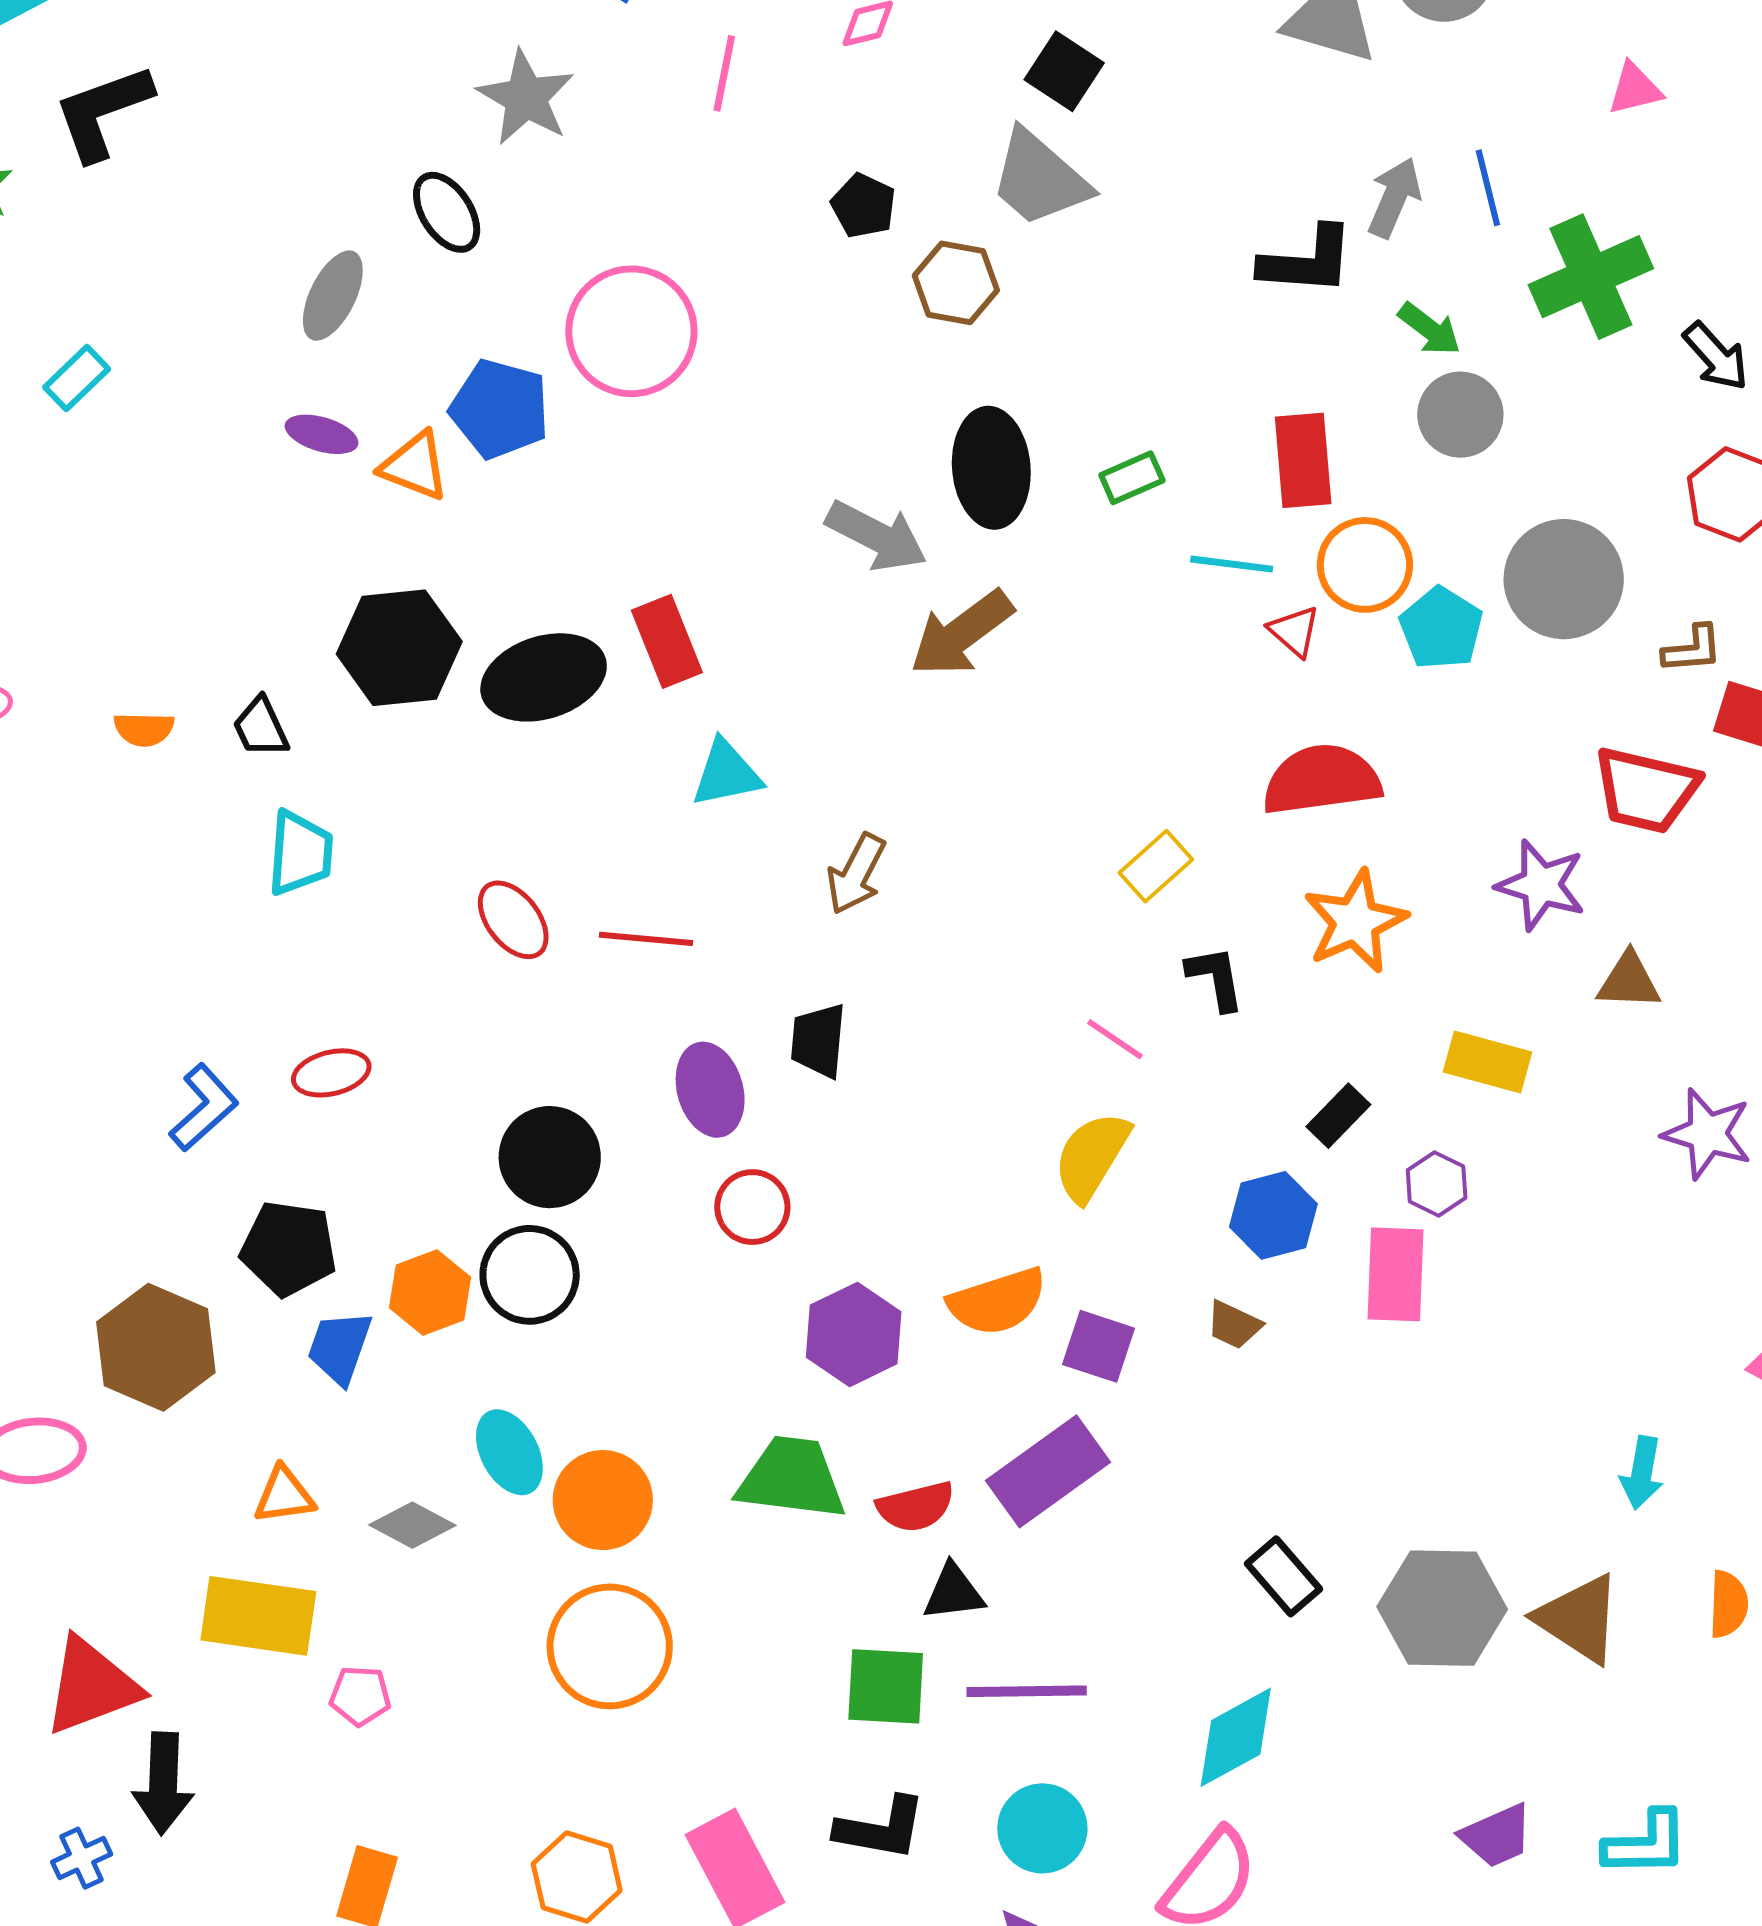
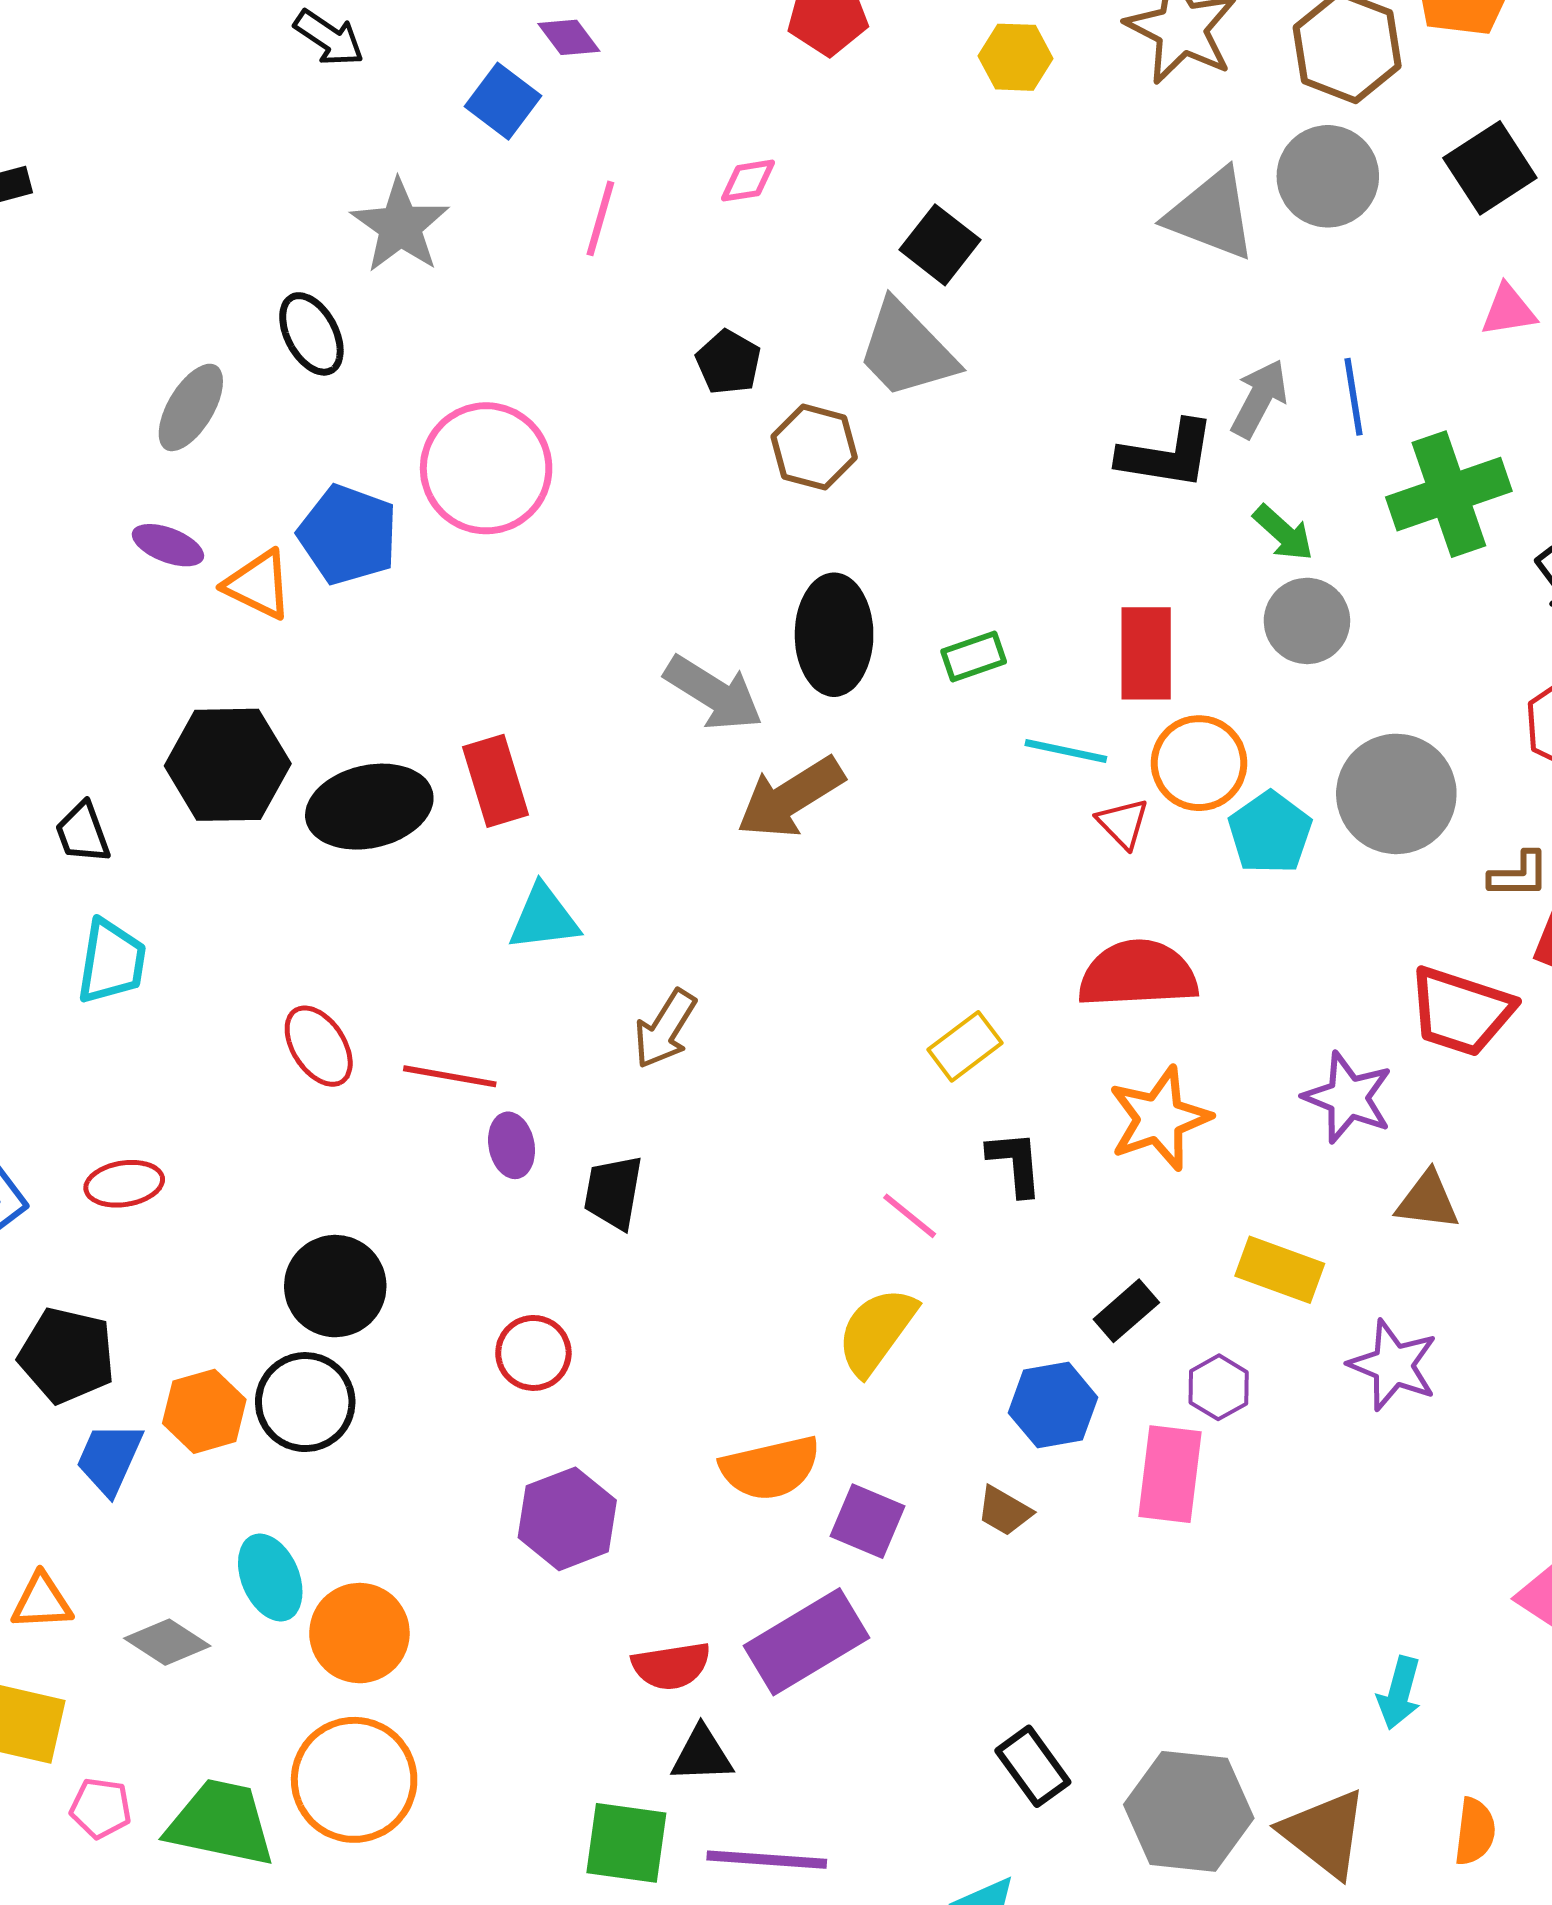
purple ellipse: (710, 1090) -> (512, 1145), moved, size x0.7
purple star: (1707, 1134) -> (1393, 1365), moved
purple hexagon: (854, 1334) -> (567, 1519), moved
green trapezoid: (792, 1478) -> (221, 1823), moved

